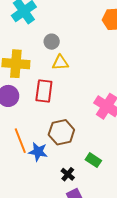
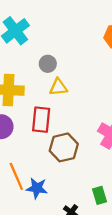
brown hexagon: (61, 132) -> (64, 147), moved
green rectangle: (93, 160) -> (99, 195), turned 42

